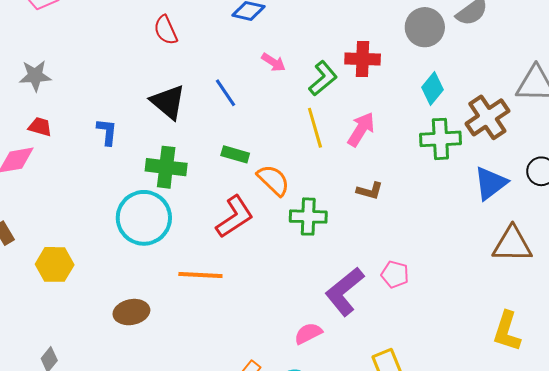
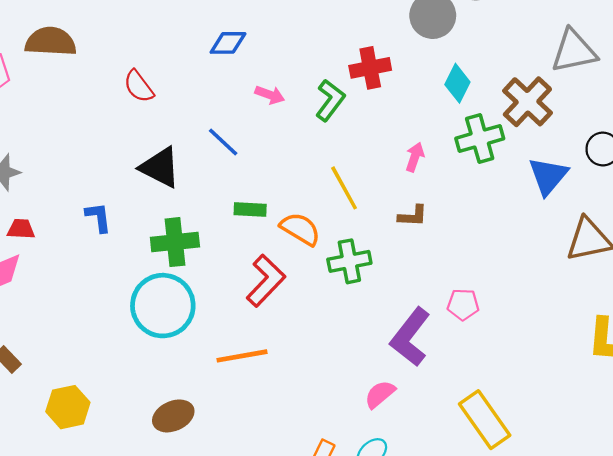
yellow line: (315, 128) -> (344, 188), moved
pink arrow: (361, 129) -> (415, 157), moved, size x0.7
yellow hexagon: (55, 264) -> (68, 407), moved

